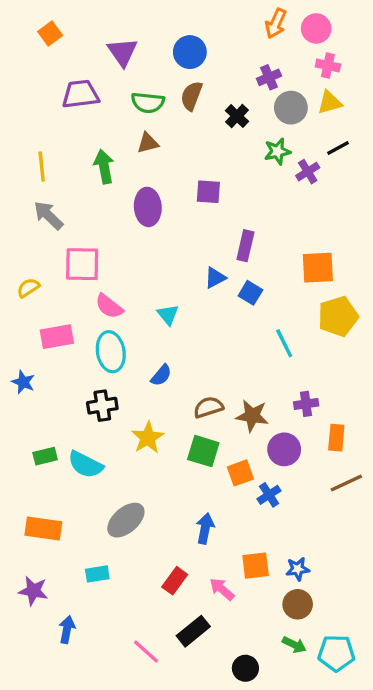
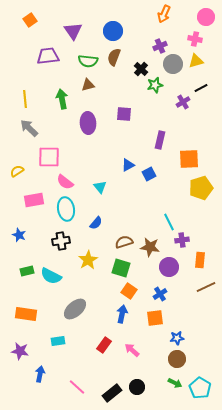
pink circle: (316, 28) -> (206, 17), moved
green star: (277, 151) -> (155, 85), moved
purple rectangle: (245, 246) -> (160, 140), moved
blue square: (250, 293) -> (149, 174), turned 32
cyan line: (284, 343) -> (169, 222), moved
blue star: (23, 382) -> (19, 235), moved
orange square: (240, 473) -> (129, 291), moved, turned -35
orange square: (256, 566) -> (155, 318), moved
black rectangle: (193, 631) -> (112, 393), moved
pink line: (146, 651) -> (77, 387), moved
cyan pentagon: (336, 653) -> (200, 388), turned 30
black circle: (245, 668) -> (137, 387), moved

